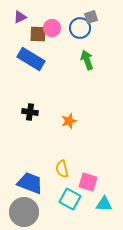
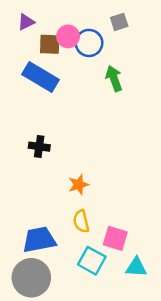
blue circle: (80, 28) -> (89, 43), moved
orange star: (69, 121) -> (79, 185), moved
blue trapezoid: (30, 183) -> (39, 240), turned -32

